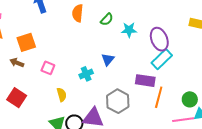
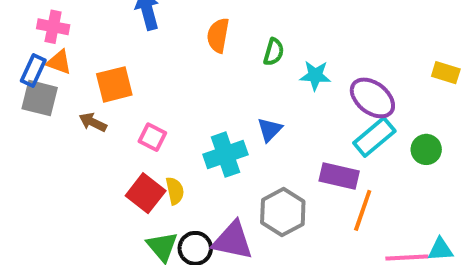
green semicircle: (107, 19) -> (274, 52), turned -32
purple ellipse: (159, 39) -> (372, 98), turned -35
cyan cross: (86, 74) -> (225, 155), size x1.5
red square: (17, 98) -> (146, 193), moved
green circle: (190, 99) -> (426, 149), moved

